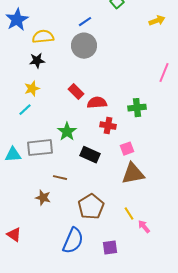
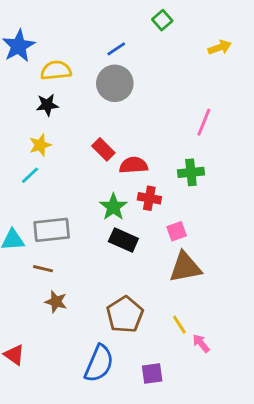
pink line: (164, 73) -> (204, 122), moved
green star: (67, 132) -> (113, 207), moved
brown line: (60, 178) -> (43, 269), moved

